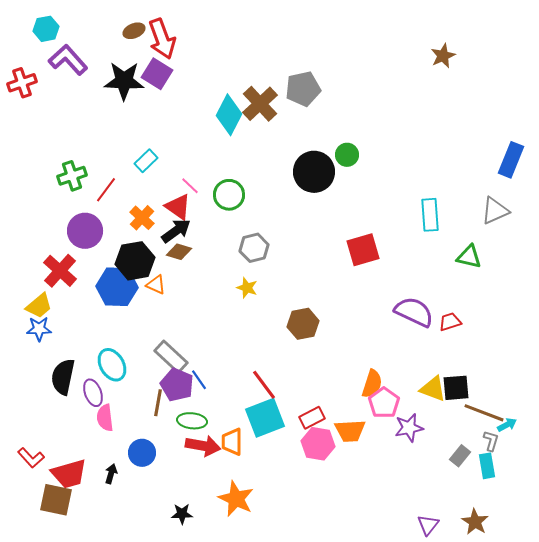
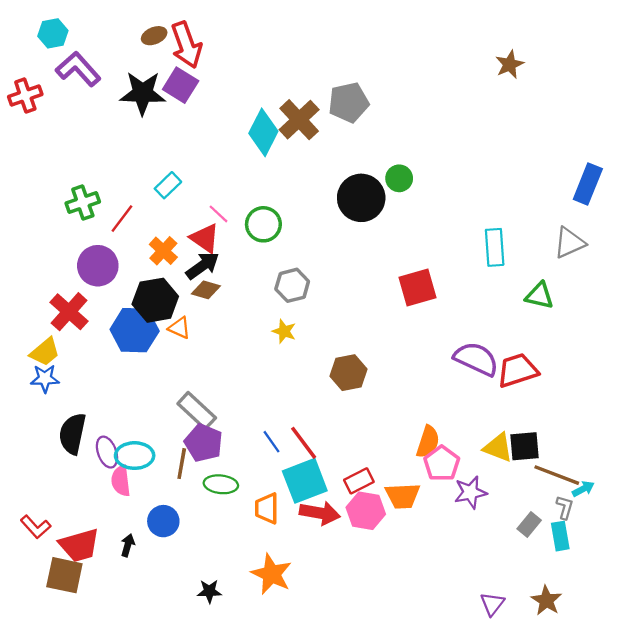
red trapezoid: (450, 322) -> (518, 370), size x1.6
cyan ellipse: (112, 365) -> (135, 456), moved, turned -60
blue line: (199, 380) -> (271, 442), moved
red arrow: (203, 446) -> (320, 513), moved

